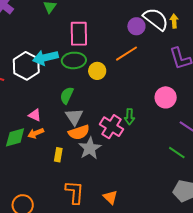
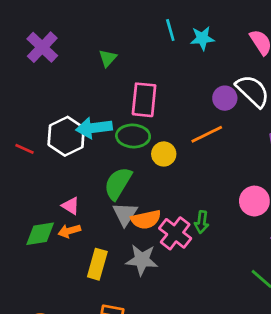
green semicircle: (67, 95) -> (118, 183), size x1.4
orange semicircle: (79, 132) -> (146, 219), moved
gray star: (90, 148) -> (142, 260), turned 30
yellow rectangle: (58, 155) -> (97, 264), size x1.5

